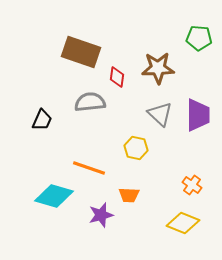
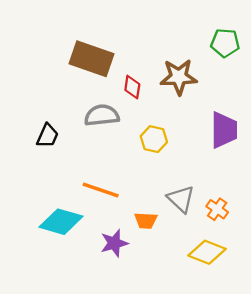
gray triangle: (160, 114) -> (181, 199), moved
yellow hexagon: (136, 148) -> (154, 139), moved

